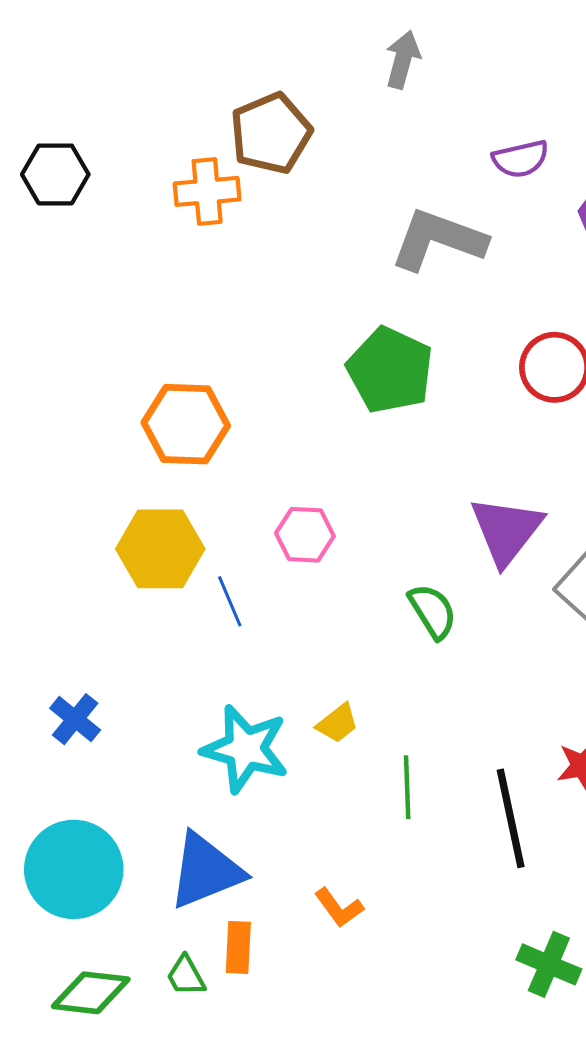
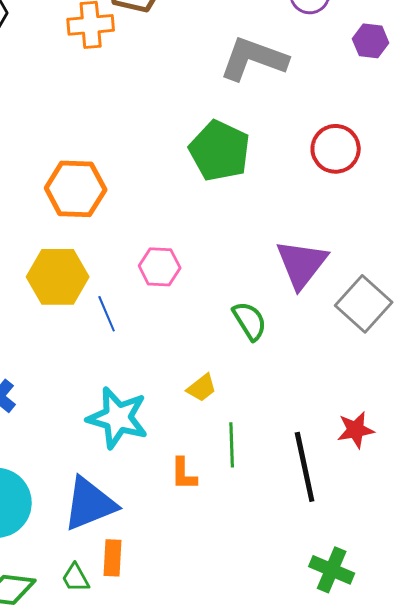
yellow trapezoid: (338, 723) -> (202, 388), moved
orange L-shape: (339, 908) -> (184, 474), moved, turned 36

